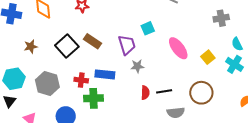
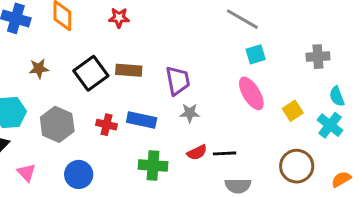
cyan square: (148, 28) -> (256, 54), moved
brown rectangle: (93, 41) -> (129, 70), turned -36
red semicircle: (145, 93) -> (197, 152), turned 56
brown circle: (201, 93) -> (297, 166), moved
green cross: (94, 98) -> (153, 165), moved

